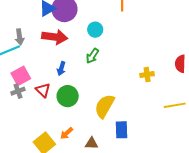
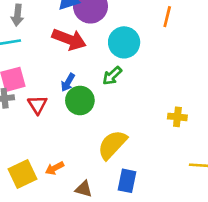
cyan circle: (95, 30) -> (124, 42), size x1.5
gray arrow: (20, 37) -> (17, 15), moved
green circle: (68, 96) -> (80, 100), moved

